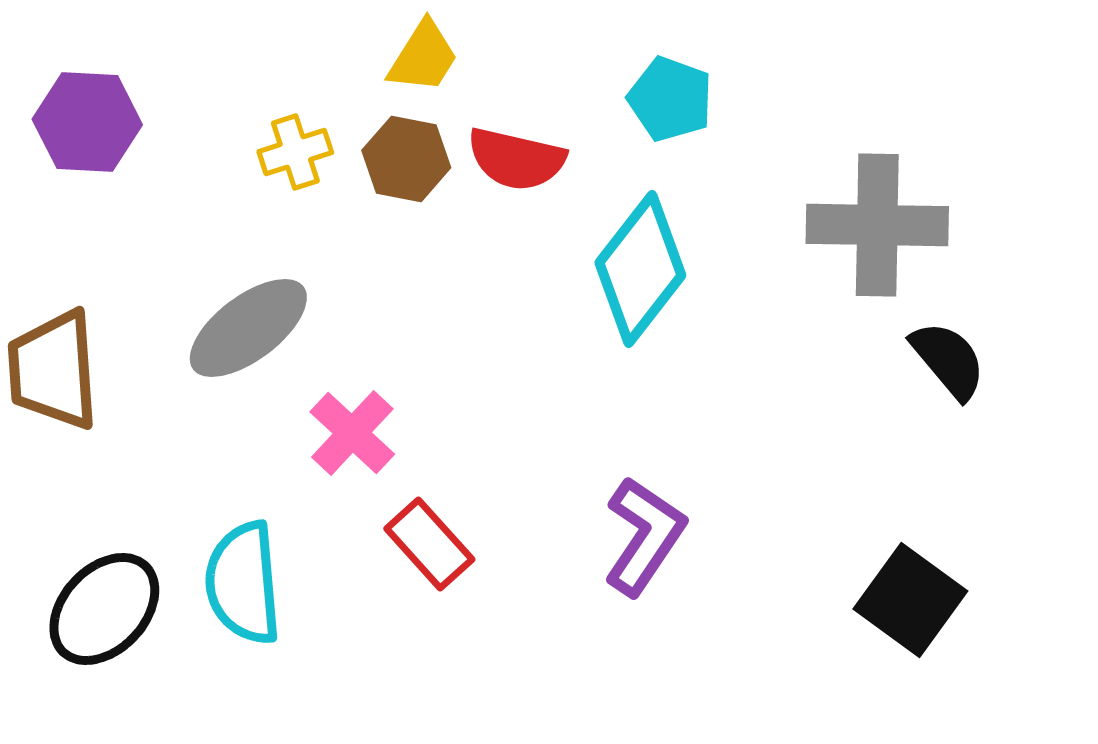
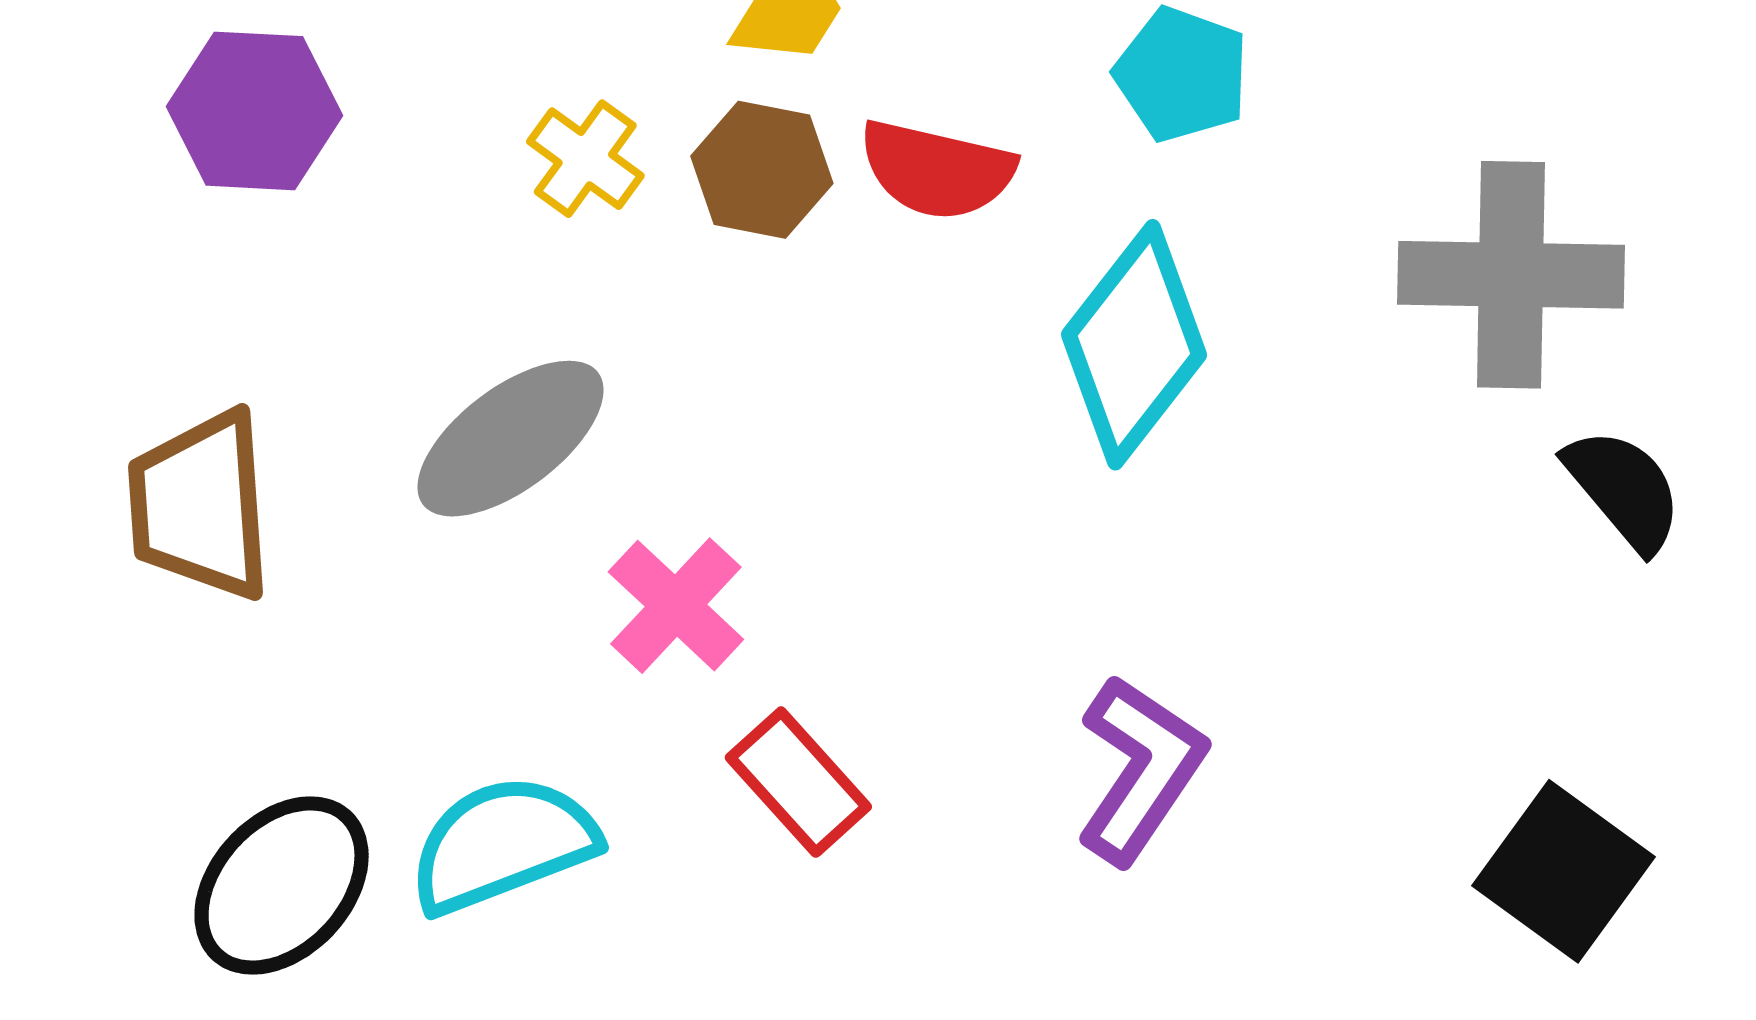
yellow cross: (295, 152) -> (585, 159), turned -36
cyan semicircle: (243, 583) -> (503, 844), turned 74

